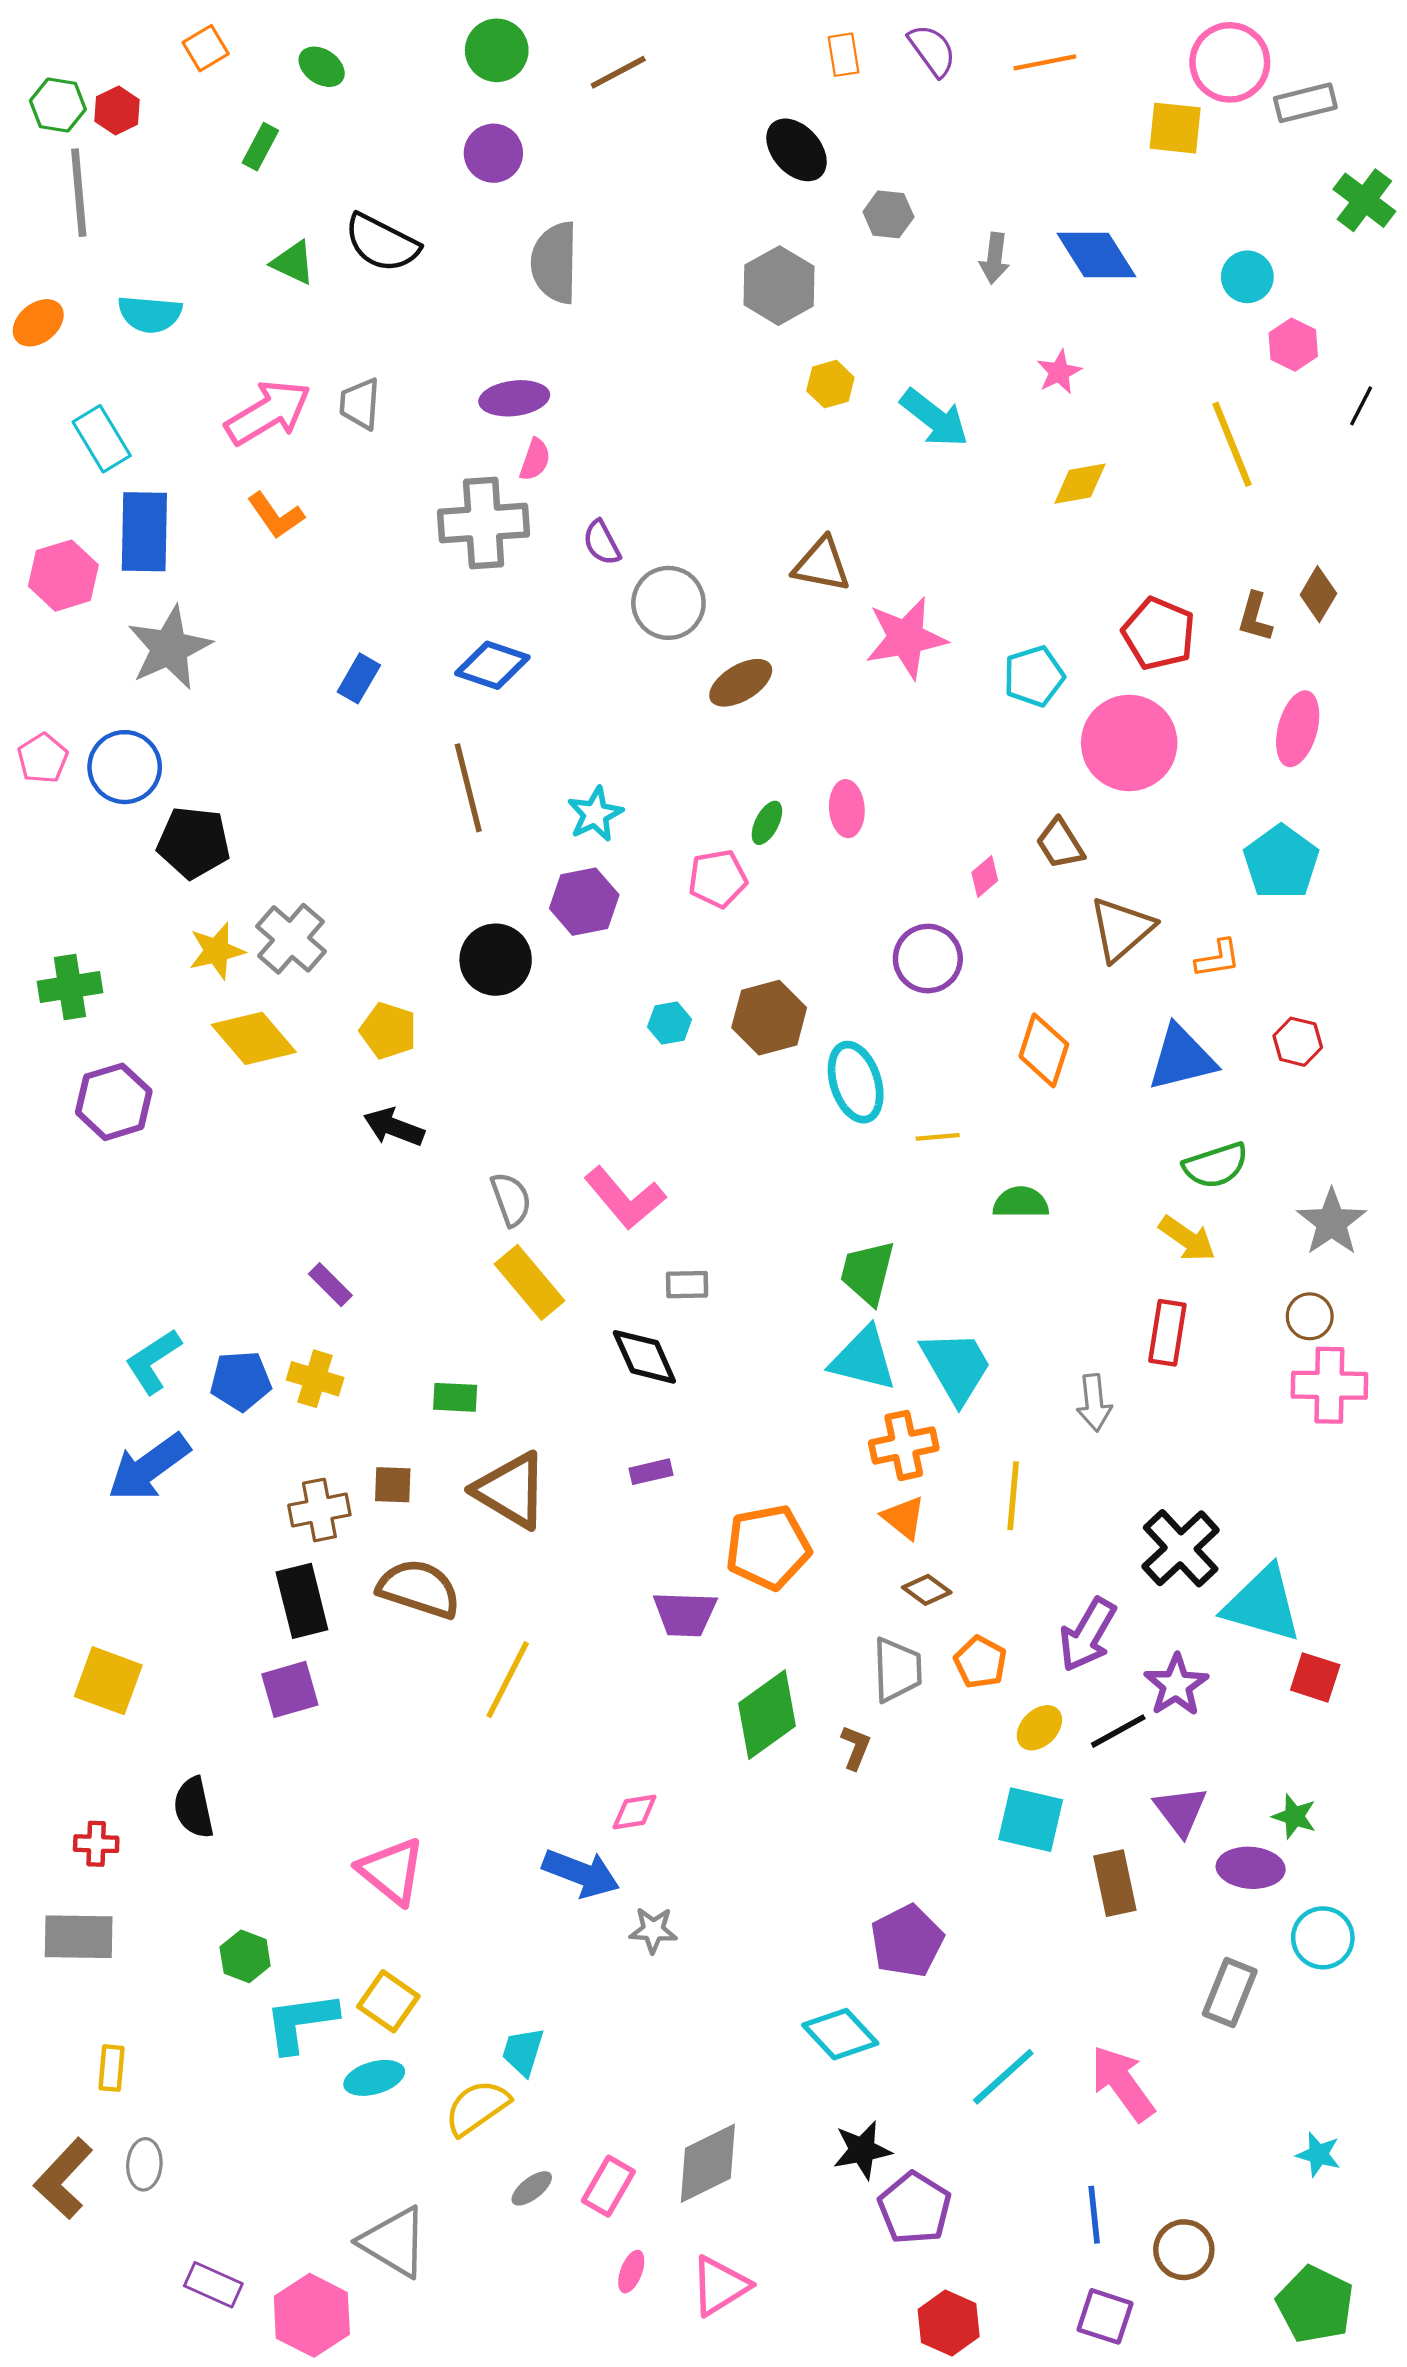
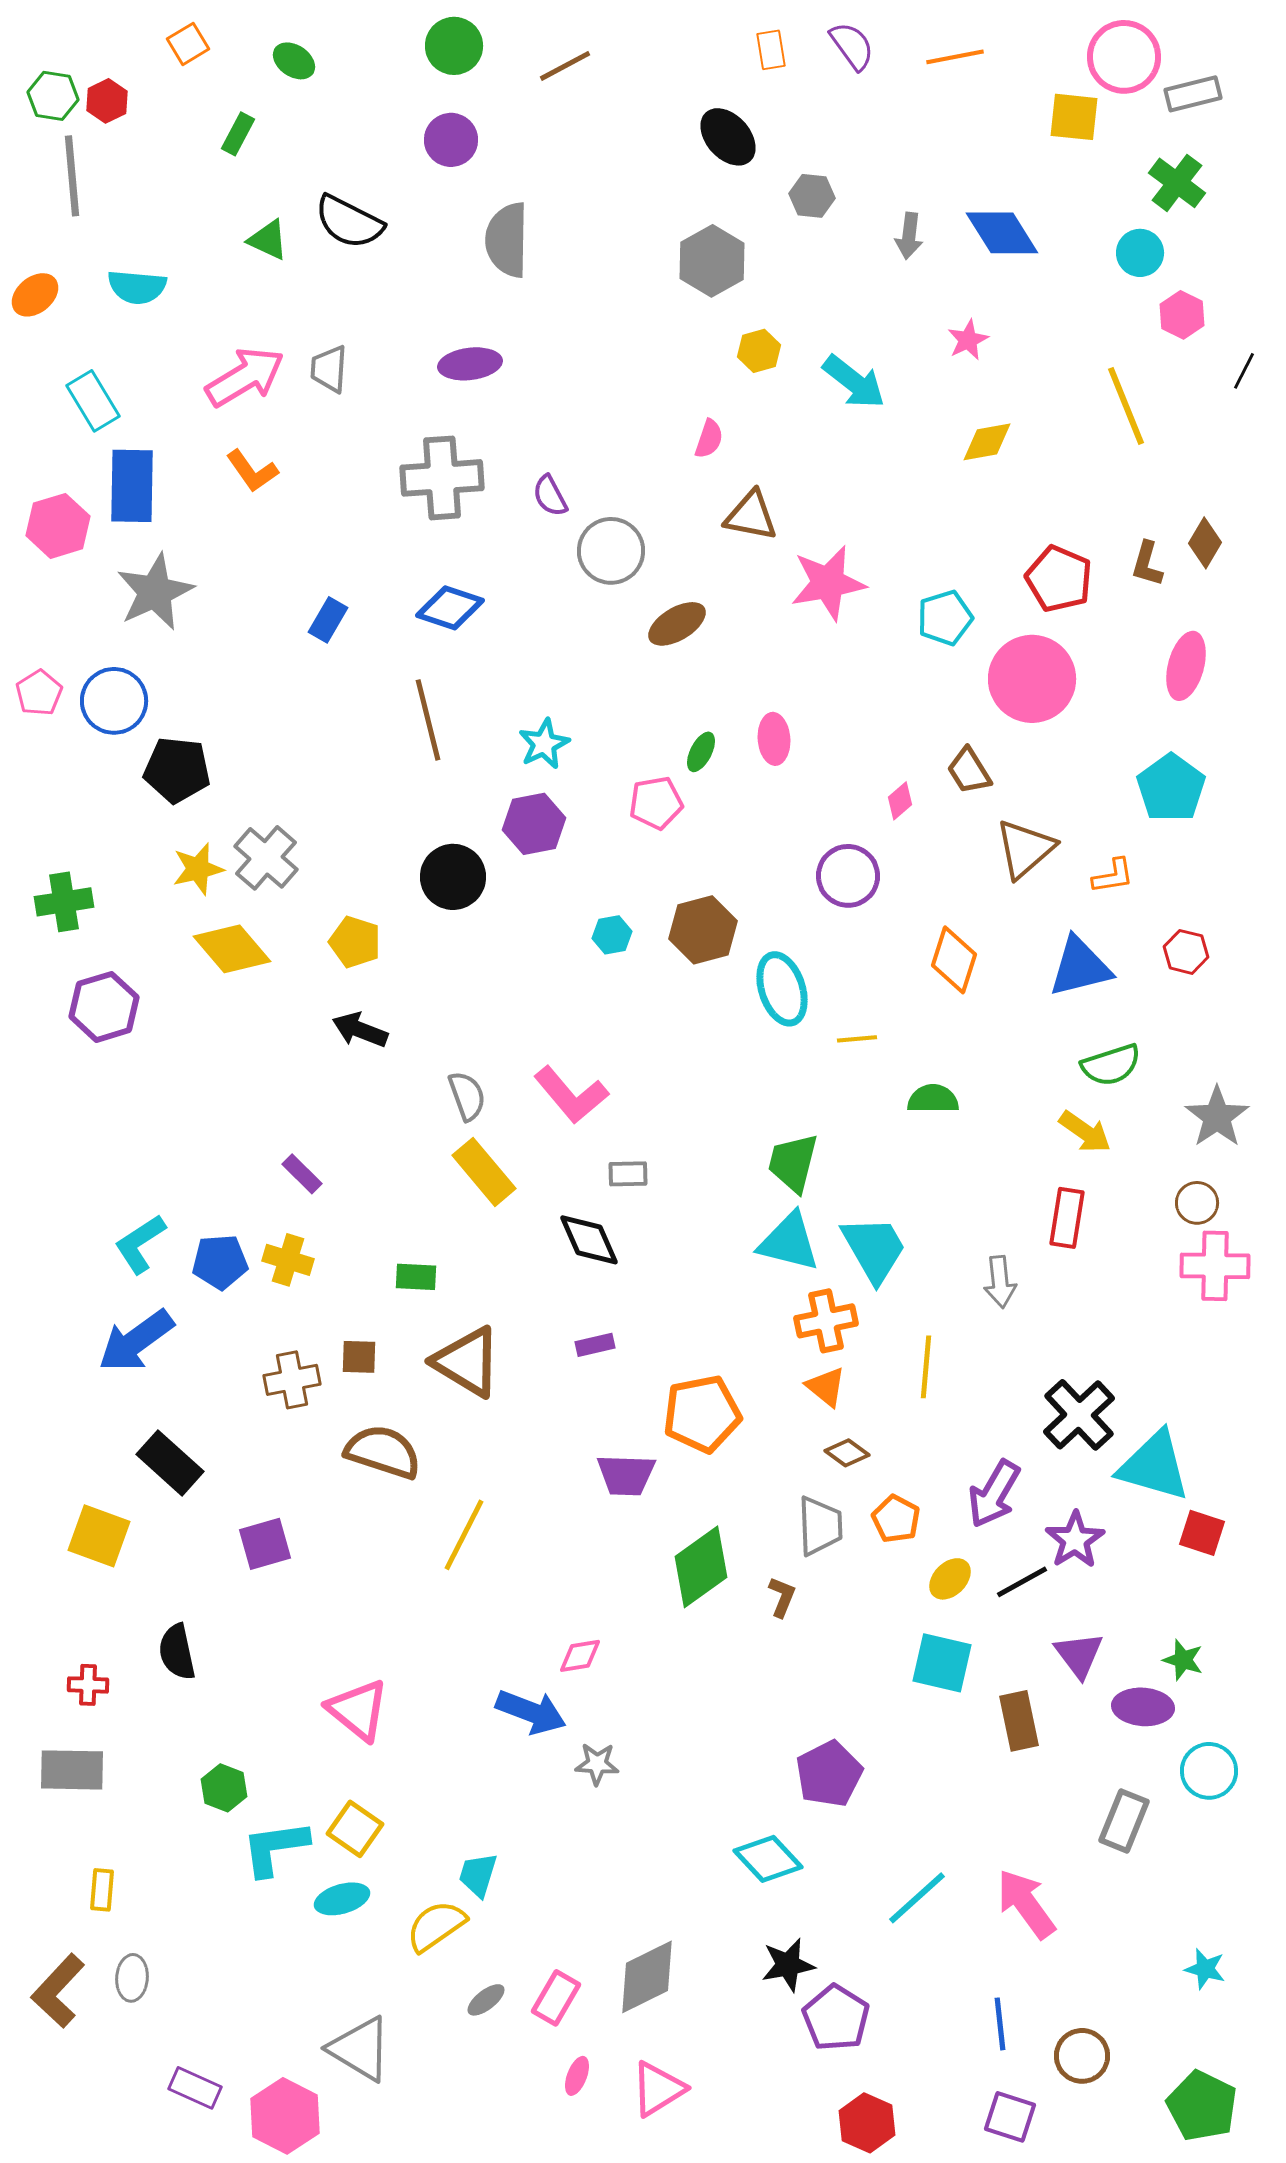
green cross: (1364, 200) -> (1177, 183), moved
pink semicircle: (535, 460) -> (709, 439), moved
black rectangle: (302, 1601) -> (170, 1463), moved, turned -34

